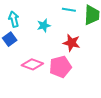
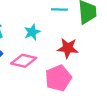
pink diamond: (32, 64) -> (24, 61), moved

